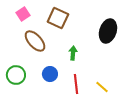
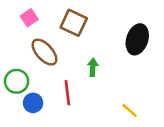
blue circle: (50, 74) -> (33, 103), moved
green circle: (16, 75) -> (17, 81), moved
red line: (76, 84) -> (67, 93), moved

